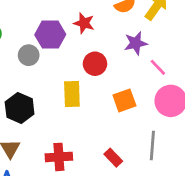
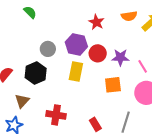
purple hexagon: (50, 35) -> (76, 44), moved
purple star: (136, 43) -> (120, 57), moved
gray circle: (29, 55) -> (48, 49), moved

